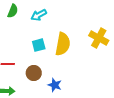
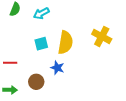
brown circle: (34, 73) -> (36, 82), moved
blue star: (55, 85) -> (57, 68), moved

